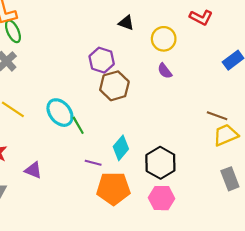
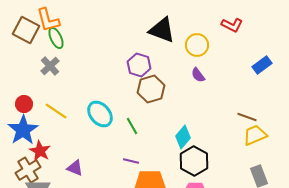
black triangle: (126, 23) -> (162, 30), size x1.8
green line: (78, 125) -> (132, 126), moved
cyan diamond: (121, 148) -> (183, 137), moved

